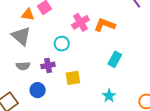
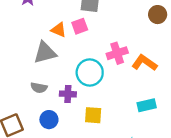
gray triangle: (21, 36) -> (45, 53), turned 50
cyan circle: (62, 44) -> (90, 73), size x1.5
cyan rectangle: (115, 59) -> (147, 105), turned 35

